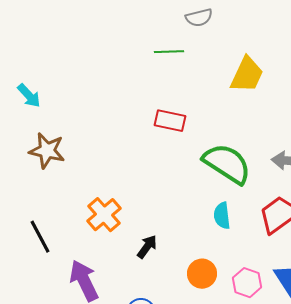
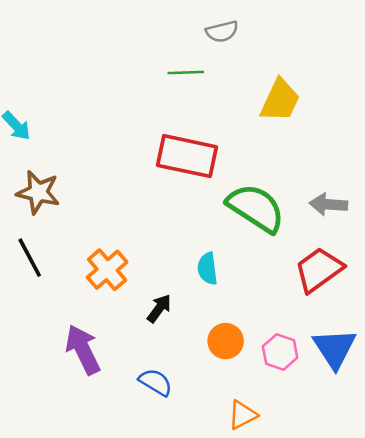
red rectangle: (170, 121) -> (187, 156), size x1.6
cyan semicircle: (222, 216) -> (207, 269), moved
black line: (40, 237) -> (30, 258), moved

